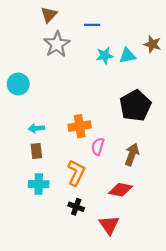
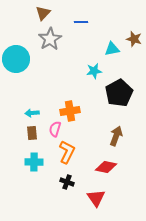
cyan star: (105, 56) -> (94, 71), moved
cyan circle: (18, 84) -> (16, 59), moved, size x1.4
pink semicircle: (98, 147) -> (55, 129), moved

